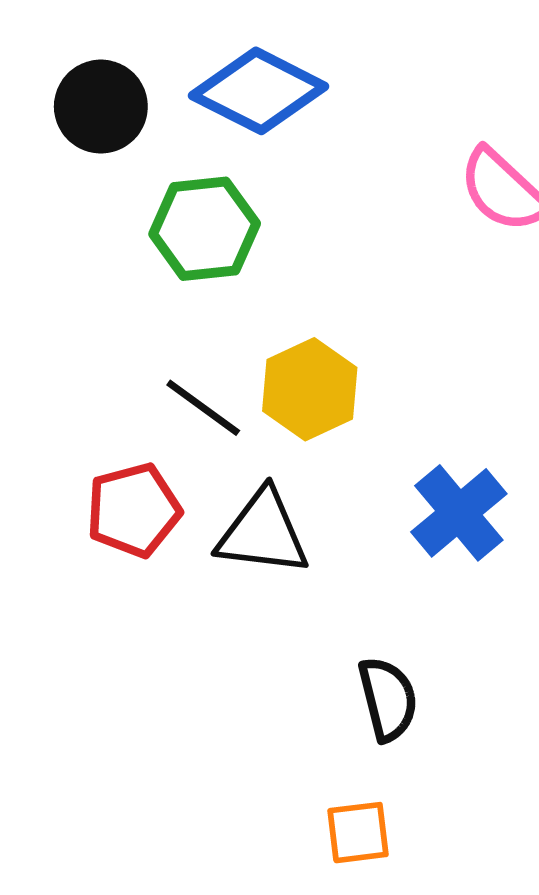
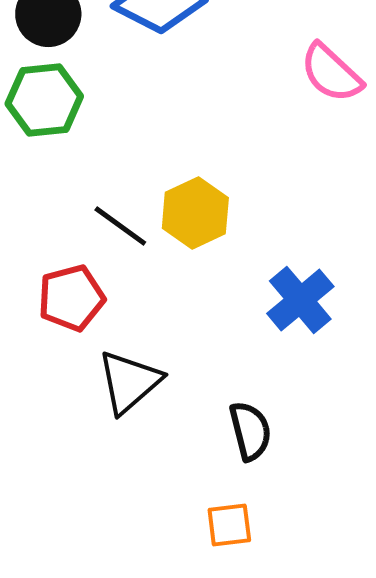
green hexagon: (205, 229) -> (44, 100), moved
black triangle: (263, 533) -> (129, 382), moved, turned -48

